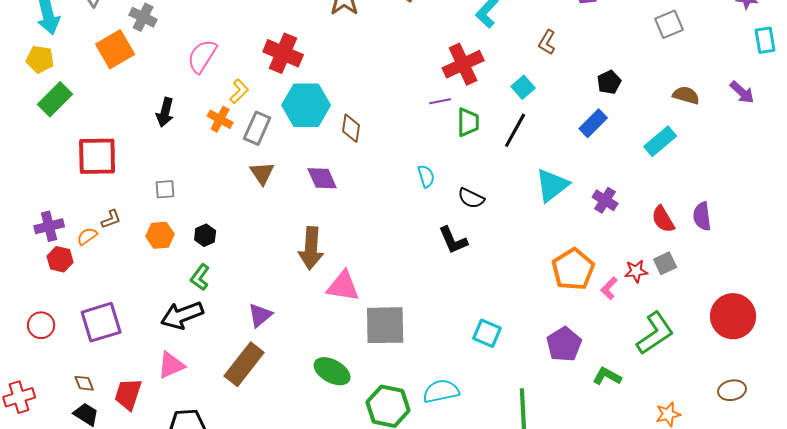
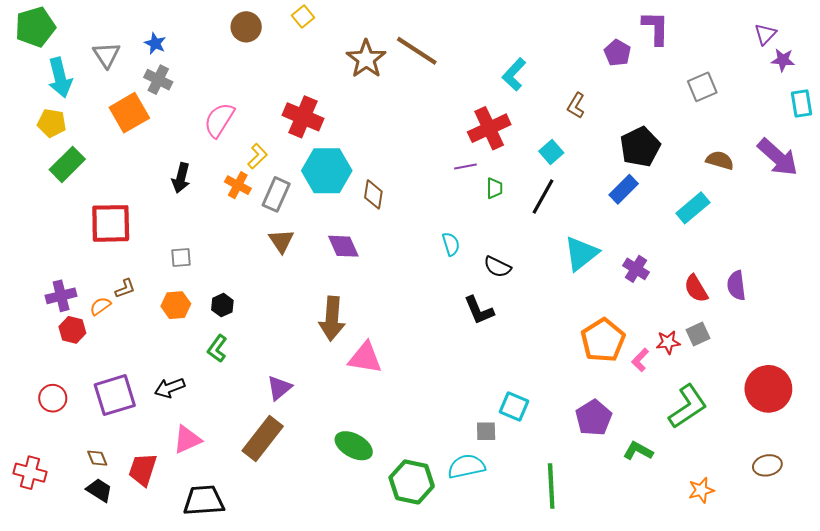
black pentagon: (609, 82) -> (640, 147), size x1.6
purple arrow: (742, 92) -> (778, 157), size x1.6
green trapezoid: (468, 122) -> (494, 188), size x0.7
black arrow: (182, 315) -> (170, 388), moved, size x0.7
gray square: (385, 325) -> (486, 431), moved, size x0.5
red cross: (19, 397) -> (30, 473), turned 32

